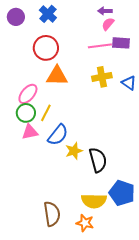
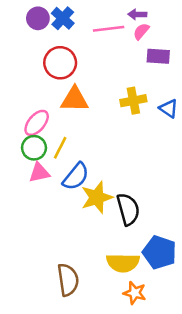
purple circle: (16, 17) -> (38, 18), moved
pink line: (100, 46) -> (109, 29), moved
yellow star: (74, 151) -> (97, 197), size x1.4
orange star: (85, 223) -> (135, 293), moved

